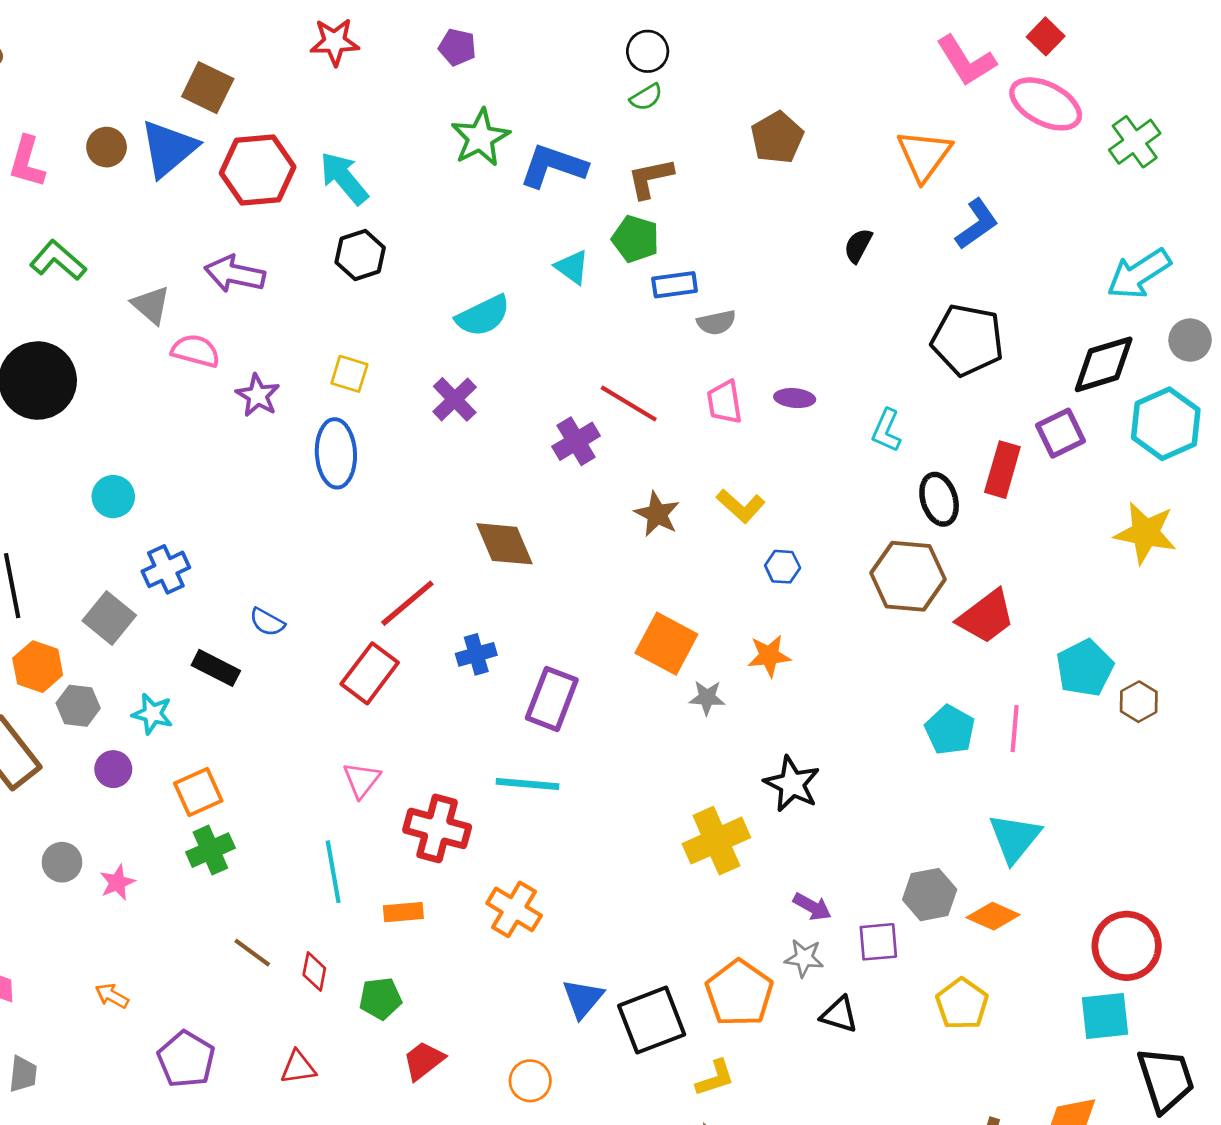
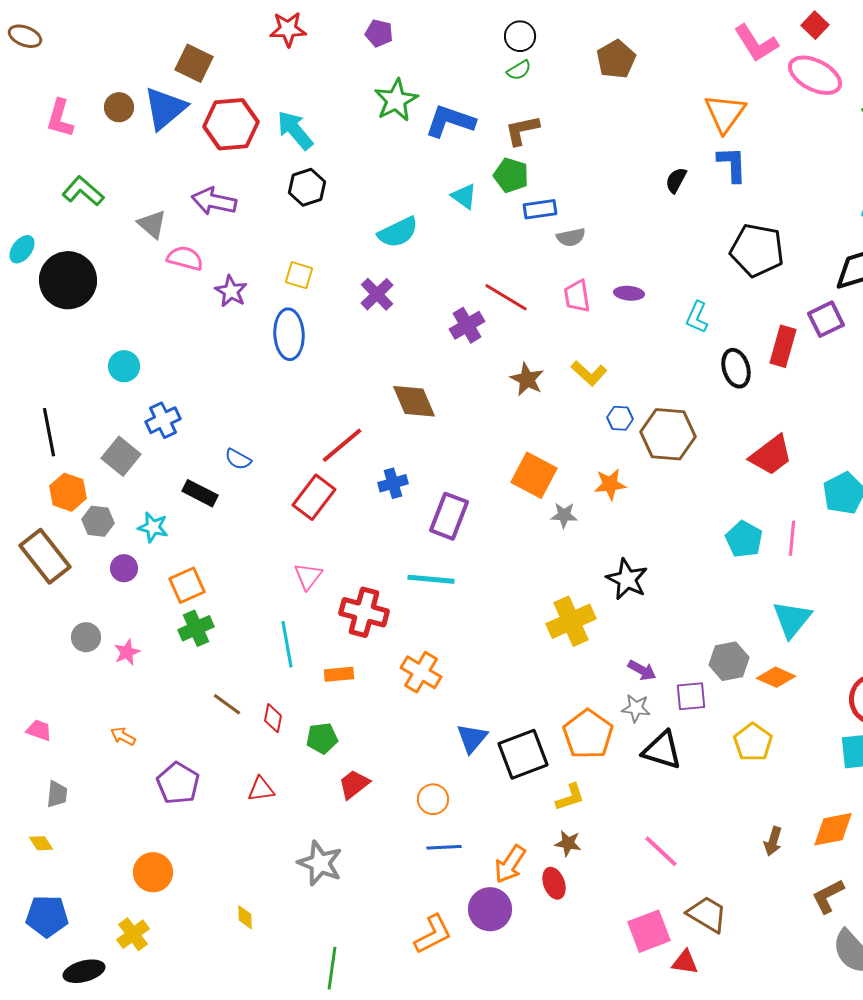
brown pentagon: (777, 138) -> (616, 59), moved
blue L-shape: (977, 224) -> (732, 164), moved, turned -57
brown hexagon: (908, 576) -> (668, 434), moved
black triangle: (839, 1015) -> (662, 750), size x1.4

